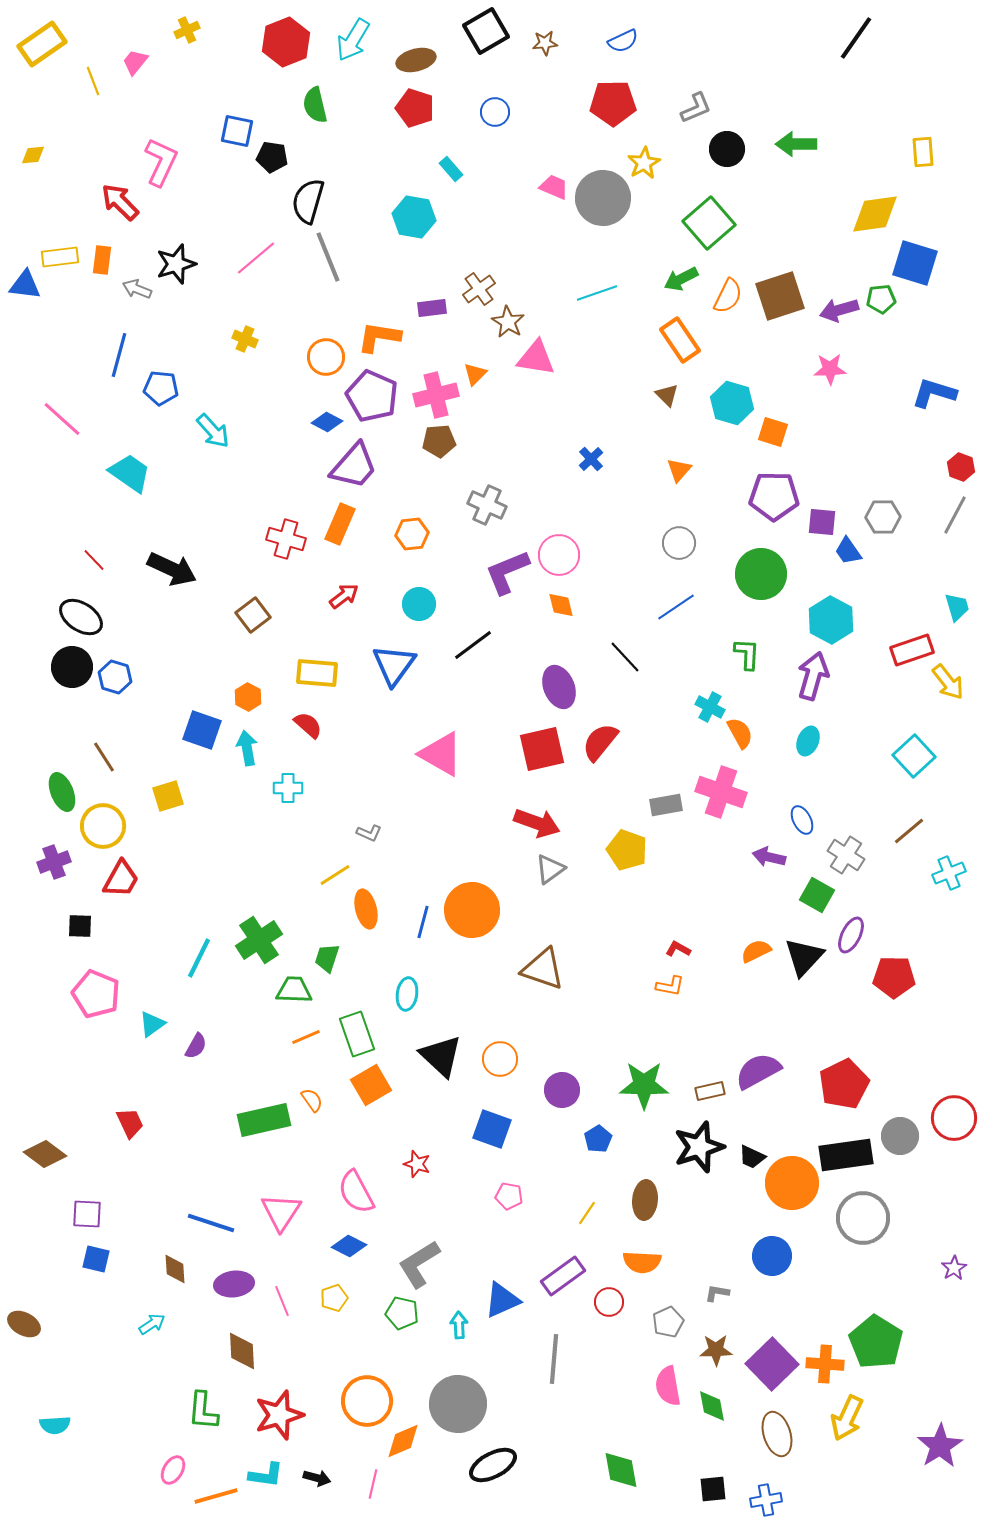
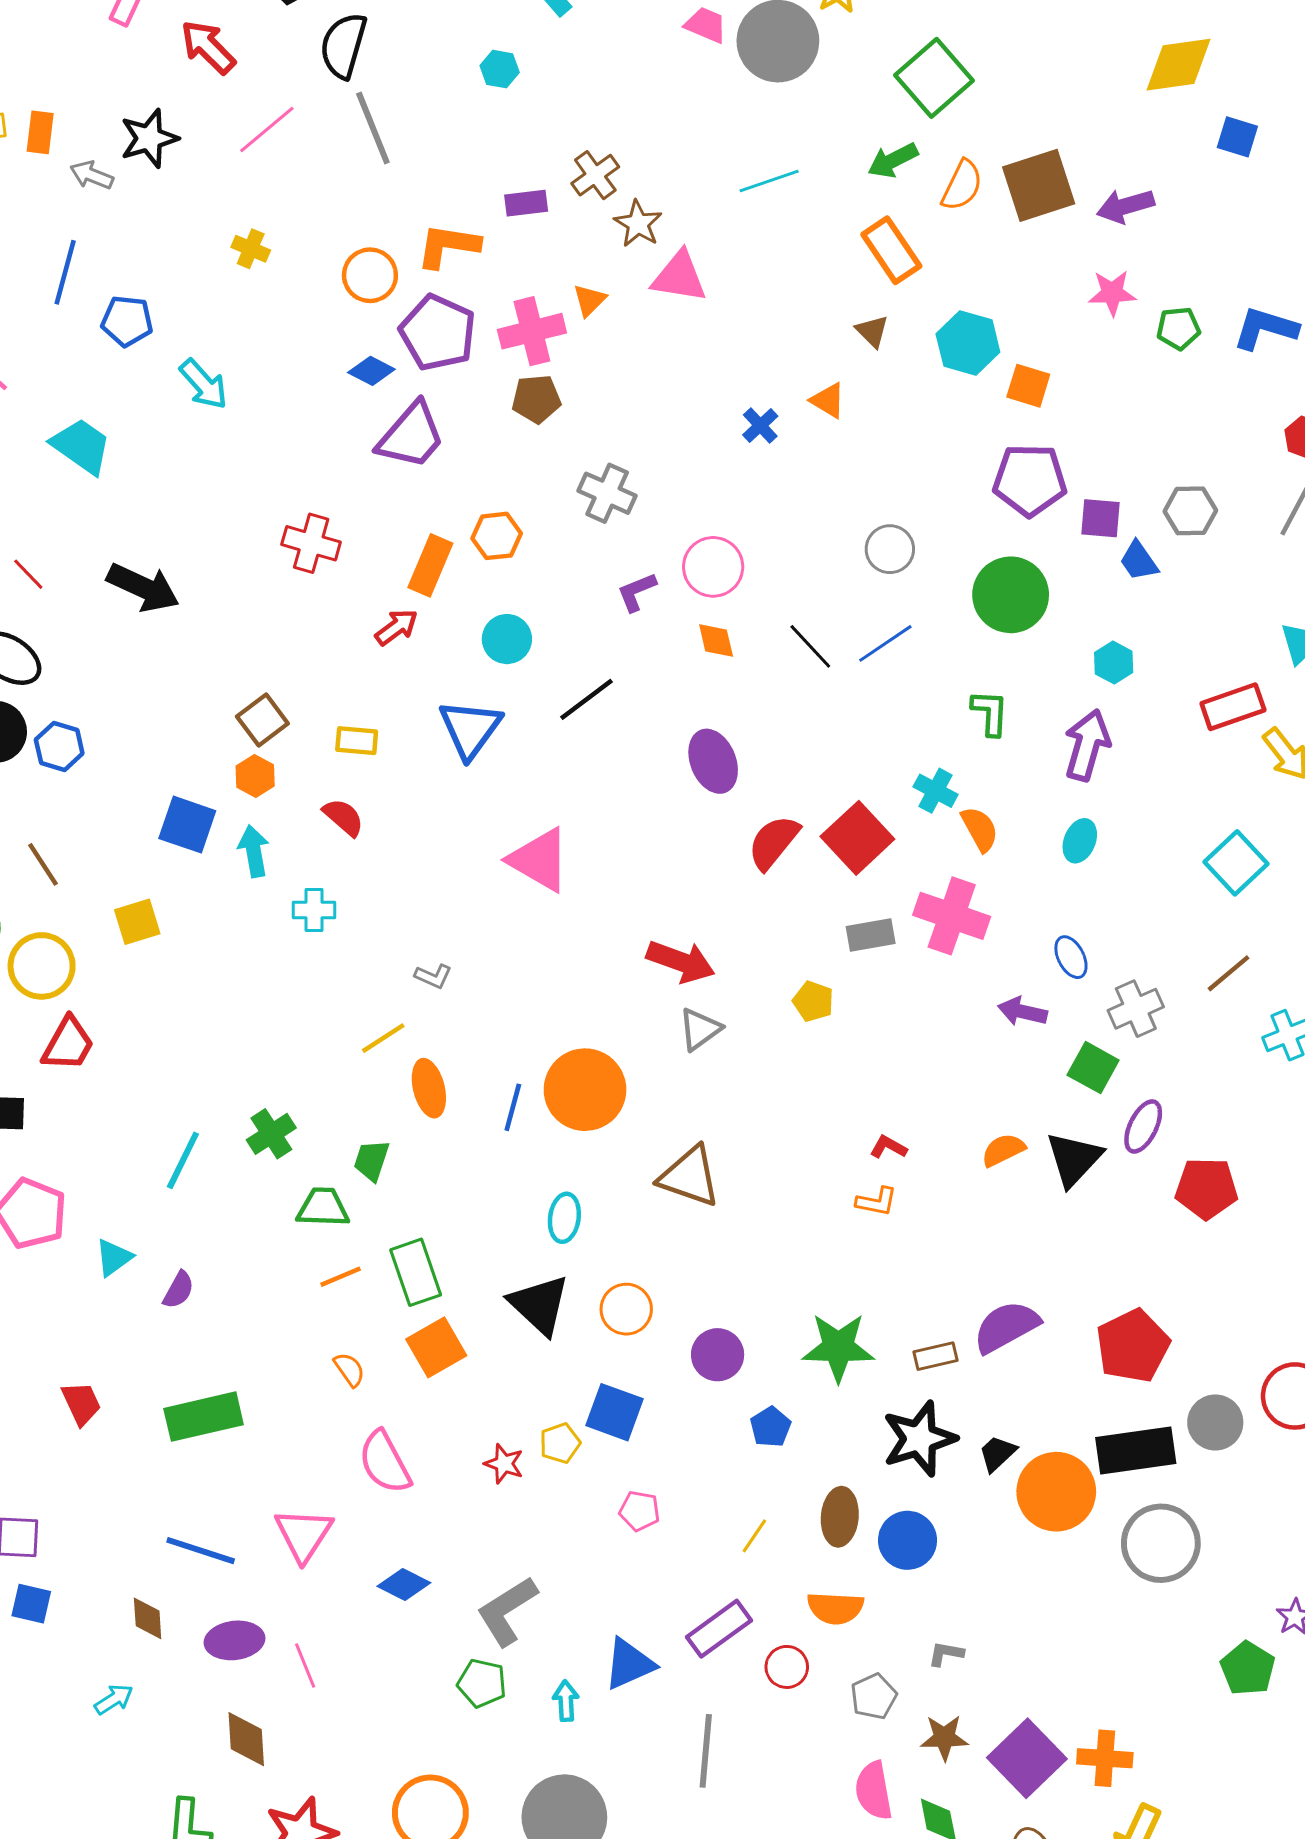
red arrow: (120, 202) -> (208, 47), moved
cyan hexagon: (414, 217) -> (500, 69), size x0.6
blue square: (915, 263) -> (1237, 137), size x0.6
green pentagon: (881, 299) -> (1178, 328), moved
orange triangle: (679, 470) -> (828, 400), moved, turned -40
orange rectangle: (340, 524) -> (430, 565), moved
purple L-shape: (507, 572) -> (637, 592), size x0.6
brown square: (253, 615) -> (262, 720), moved
cyan hexagon: (831, 620) -> (1114, 663), size x0.6
black line: (625, 657) -> (810, 646), moved
yellow rectangle: (317, 673) -> (357, 741), size x0.7
red square: (542, 749) -> (857, 838), moved, turned -30
yellow pentagon: (627, 850) -> (813, 1001), size x0.7
gray cross: (846, 855) -> (1136, 1009), turned 33
green cross: (259, 940) -> (271, 1134), size x0.7
cyan ellipse: (407, 994) -> (564, 1218), moved
green rectangle: (264, 1120) -> (204, 1417), moved
black trapezoid: (752, 1157) -> (997, 1453), turned 112
pink semicircle: (356, 1192) -> (385, 1462), moved
blue circle: (772, 1256) -> (908, 1540), moved
yellow pentagon: (334, 1298) -> (560, 1443), moved
green pentagon: (876, 1342) -> (1248, 1668), moved, size x0.7

